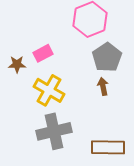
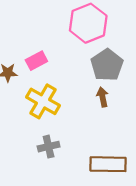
gray cross: (54, 131) -> (49, 147), size x0.6

